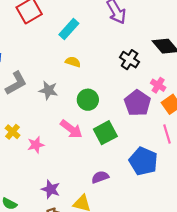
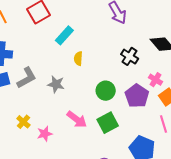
cyan rectangle: (69, 29) -> (64, 35), moved
yellow semicircle: (73, 62) -> (78, 58), turned -104
green circle: (88, 100) -> (106, 91), moved

